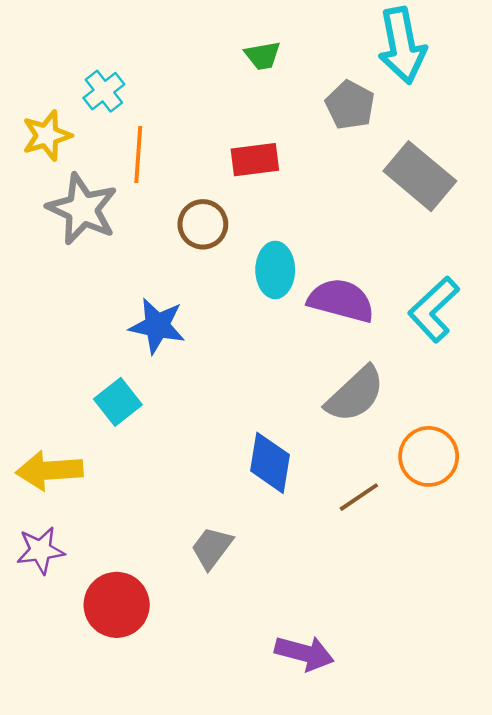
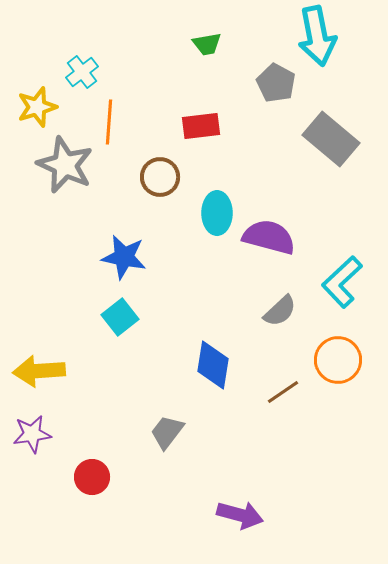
cyan L-shape: (434, 309) -> (342, 282), moved
gray semicircle: (355, 394) -> (280, 311), size x0.7
cyan square: (118, 402) -> (120, 317), moved
red circle: (117, 605) -> (92, 477), size x0.7

